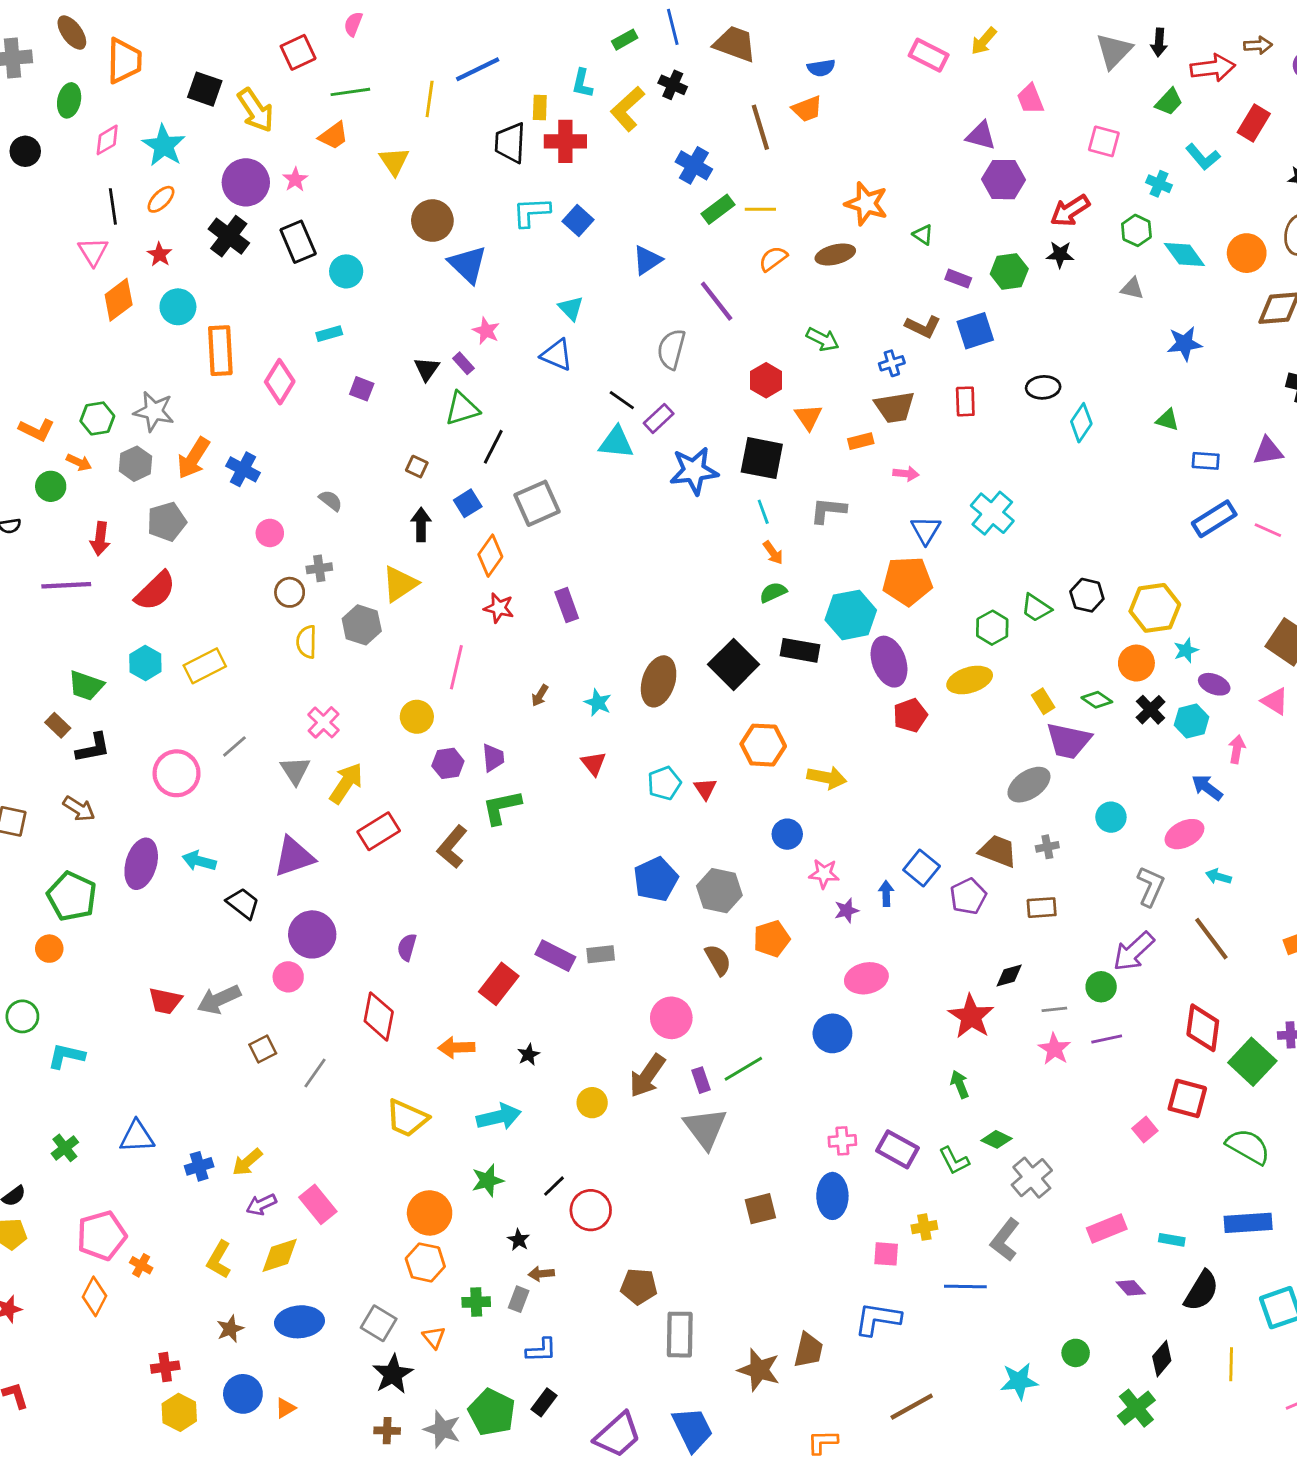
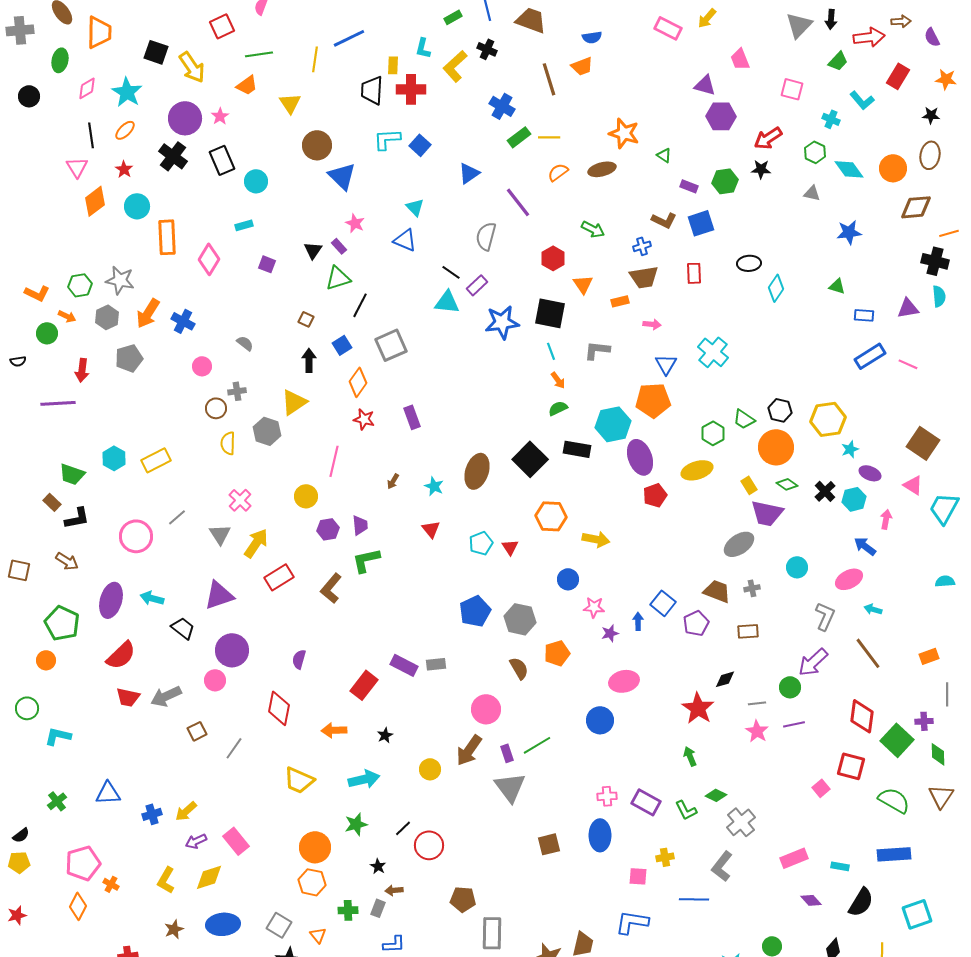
red semicircle: (155, 591) -> (121, 655), moved
orange circle: (1136, 663) -> (776, 447), moved, size x1.4

